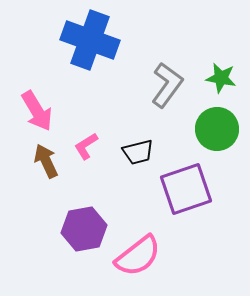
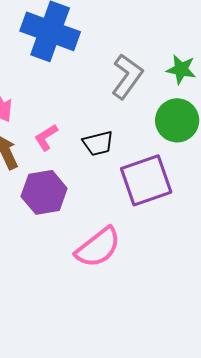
purple hexagon: (84, 229) -> (44, 192), moved

